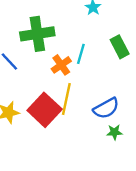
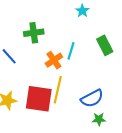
green cross: (37, 34) -> (34, 33), size x0.7
red square: (45, 110) -> (39, 99), turned -36

